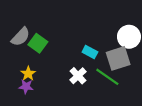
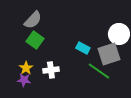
gray semicircle: (21, 37) -> (33, 20), moved
white cross: (78, 76) -> (51, 70), moved, turned 35

